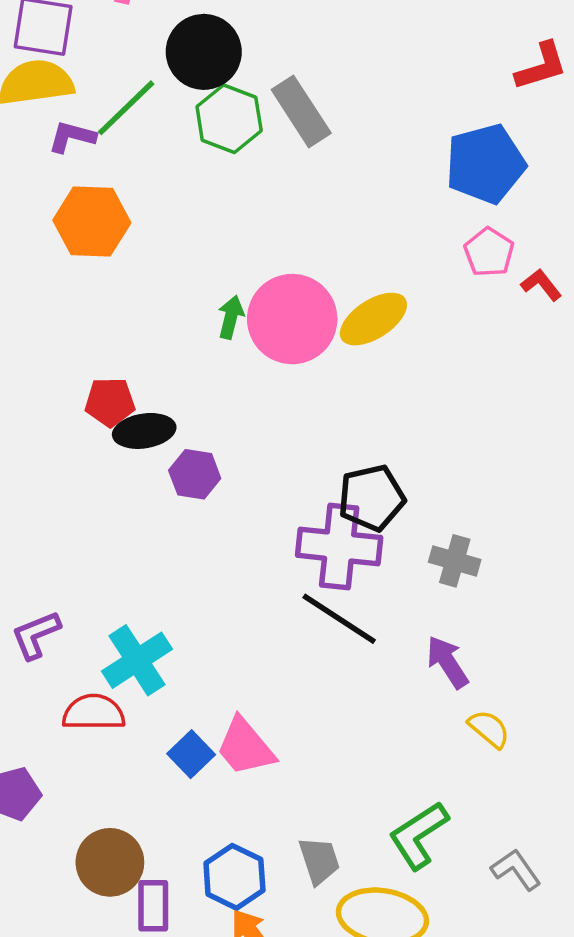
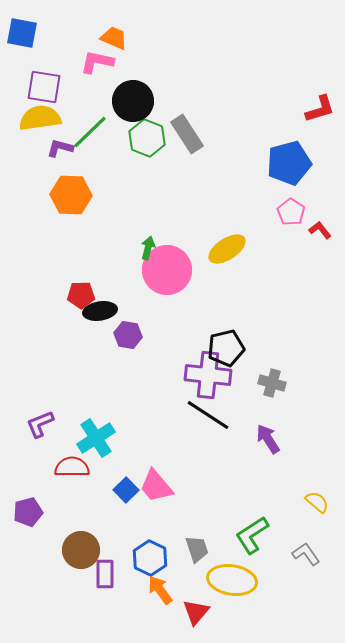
pink circle: (292, 319) -> (167, 270), moved
yellow semicircle: (489, 729) -> (317, 502), moved

